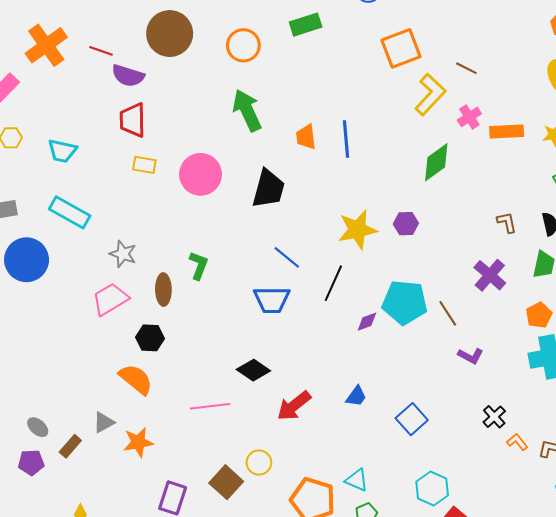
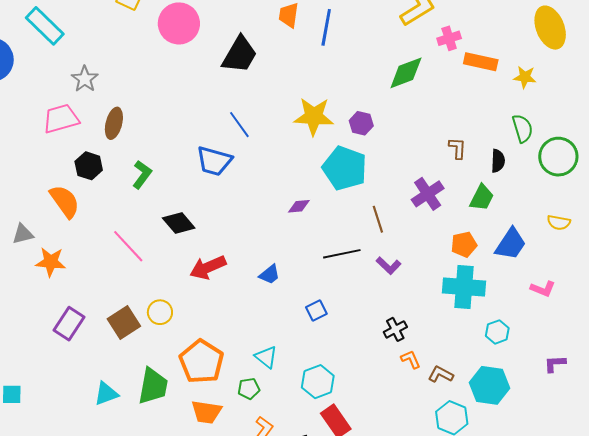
green L-shape: (199, 265) -> (142, 175), moved
black line: (333, 283) -> (342, 254), moved, turned 39
cyan pentagon: (405, 302) -> (345, 168), moved
pink line: (210, 406) -> (128, 246), turned 39
blue square: (412, 419) -> (316, 310), size x0.7
cyan triangle: (357, 480) -> (266, 357), moved

